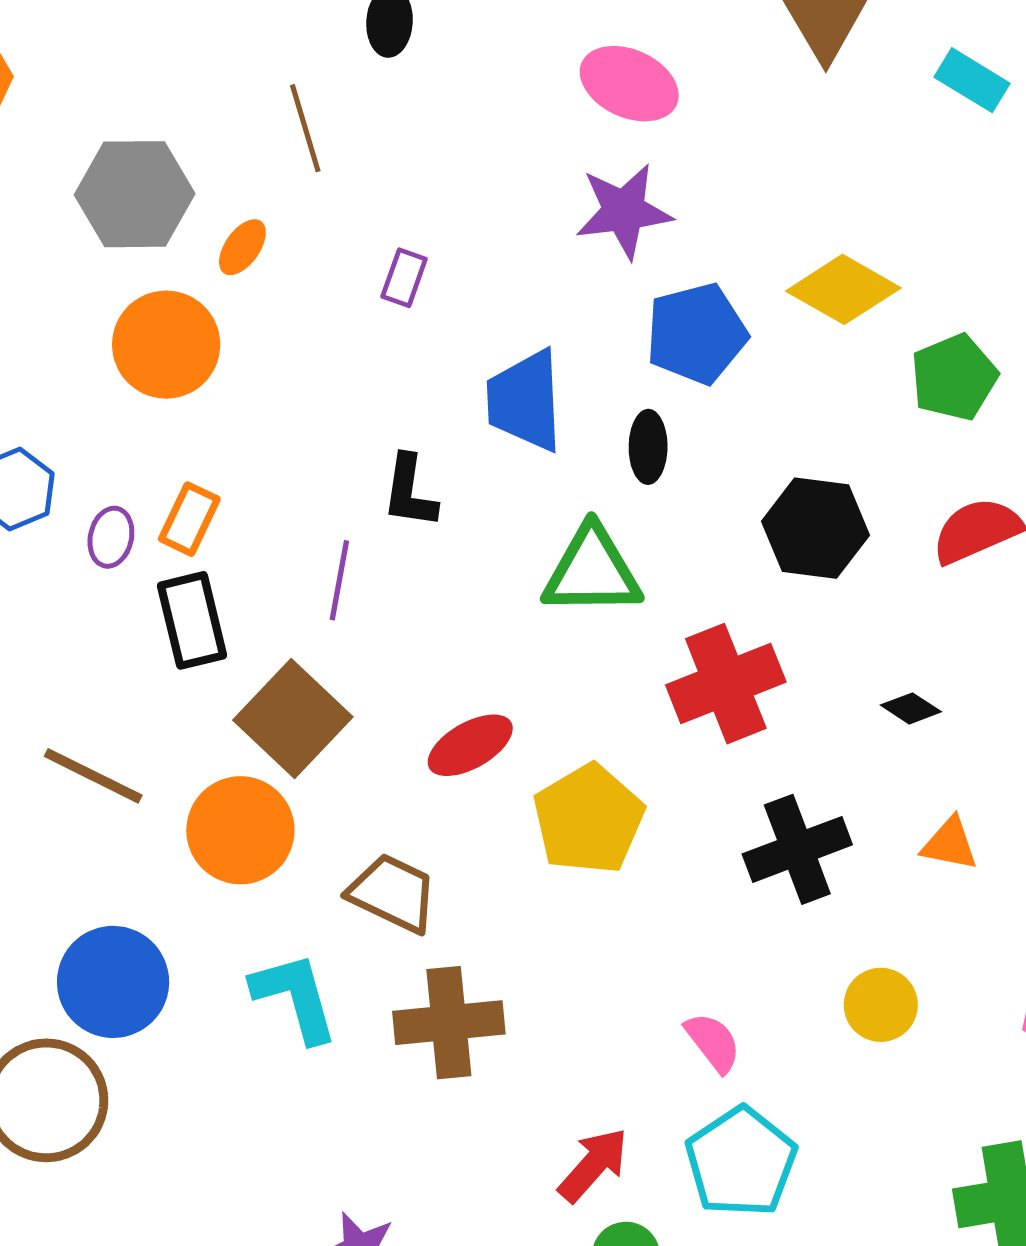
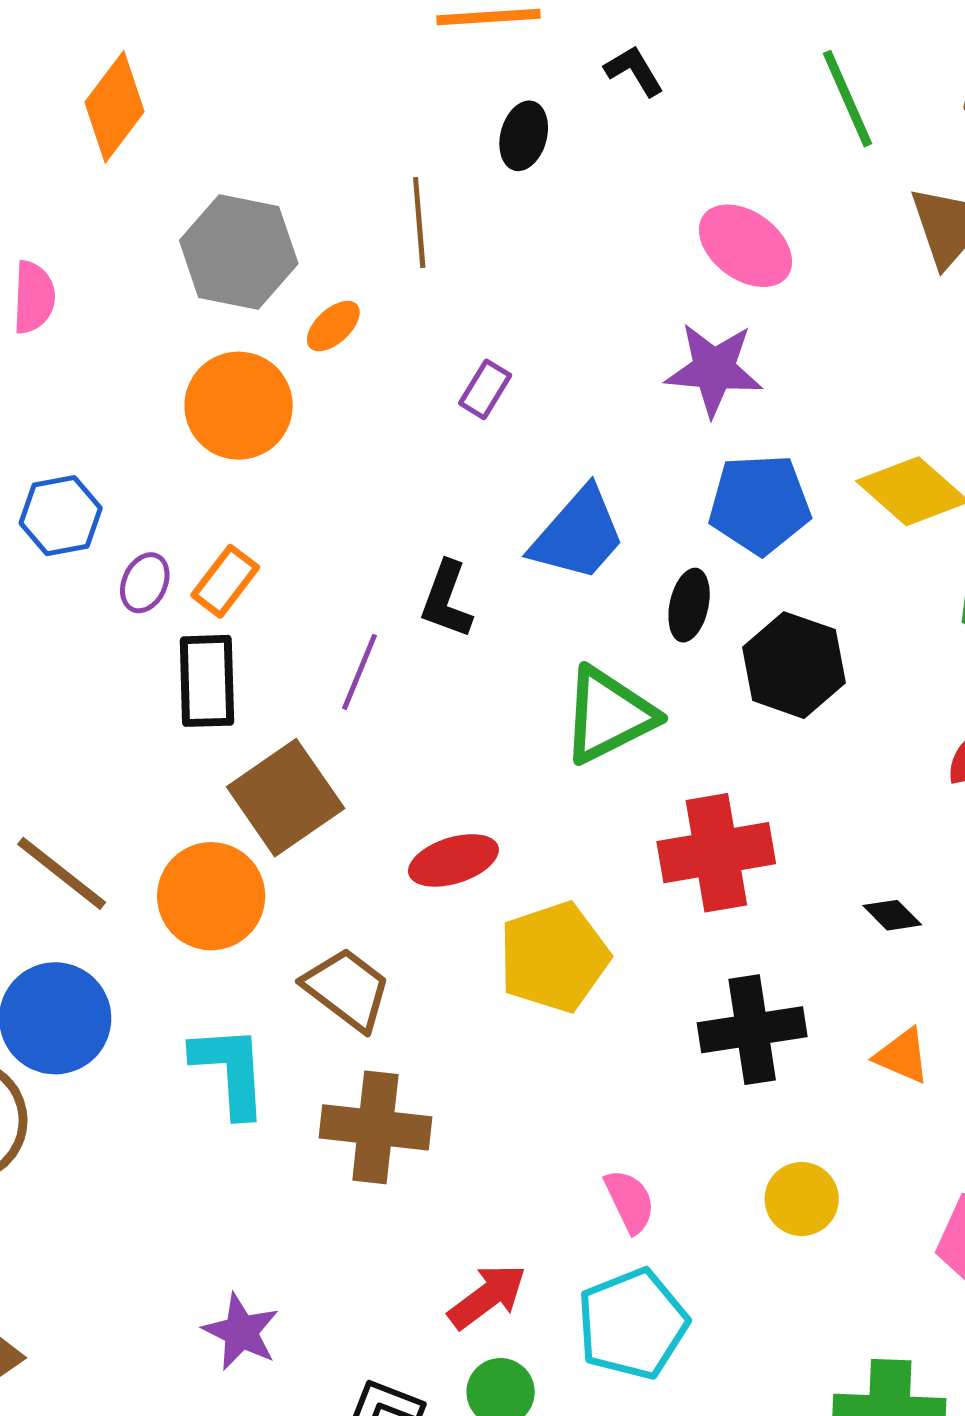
blue trapezoid: (525, 401) -> (578, 535), turned -148
black hexagon: (816, 528) -> (794, 665), moved
green triangle: (592, 571) -> (609, 715), turned -38
brown line: (93, 776) -> (62, 873), moved

